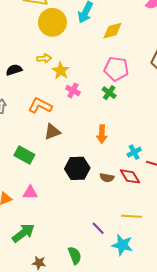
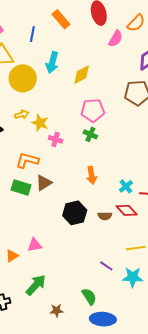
green rectangle: (24, 155) -> (21, 187), moved

